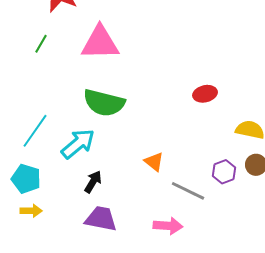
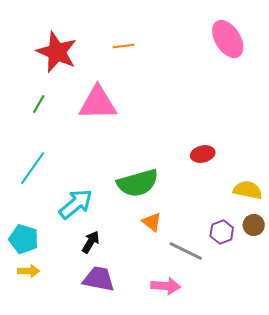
green semicircle: (104, 103) -> (138, 183), moved, turned -30
cyan line: (35, 131) -> (33, 168), moved

